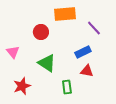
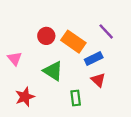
orange rectangle: (65, 14) -> (73, 42), moved, turned 40
red triangle: (87, 71) -> (98, 80), turned 32

